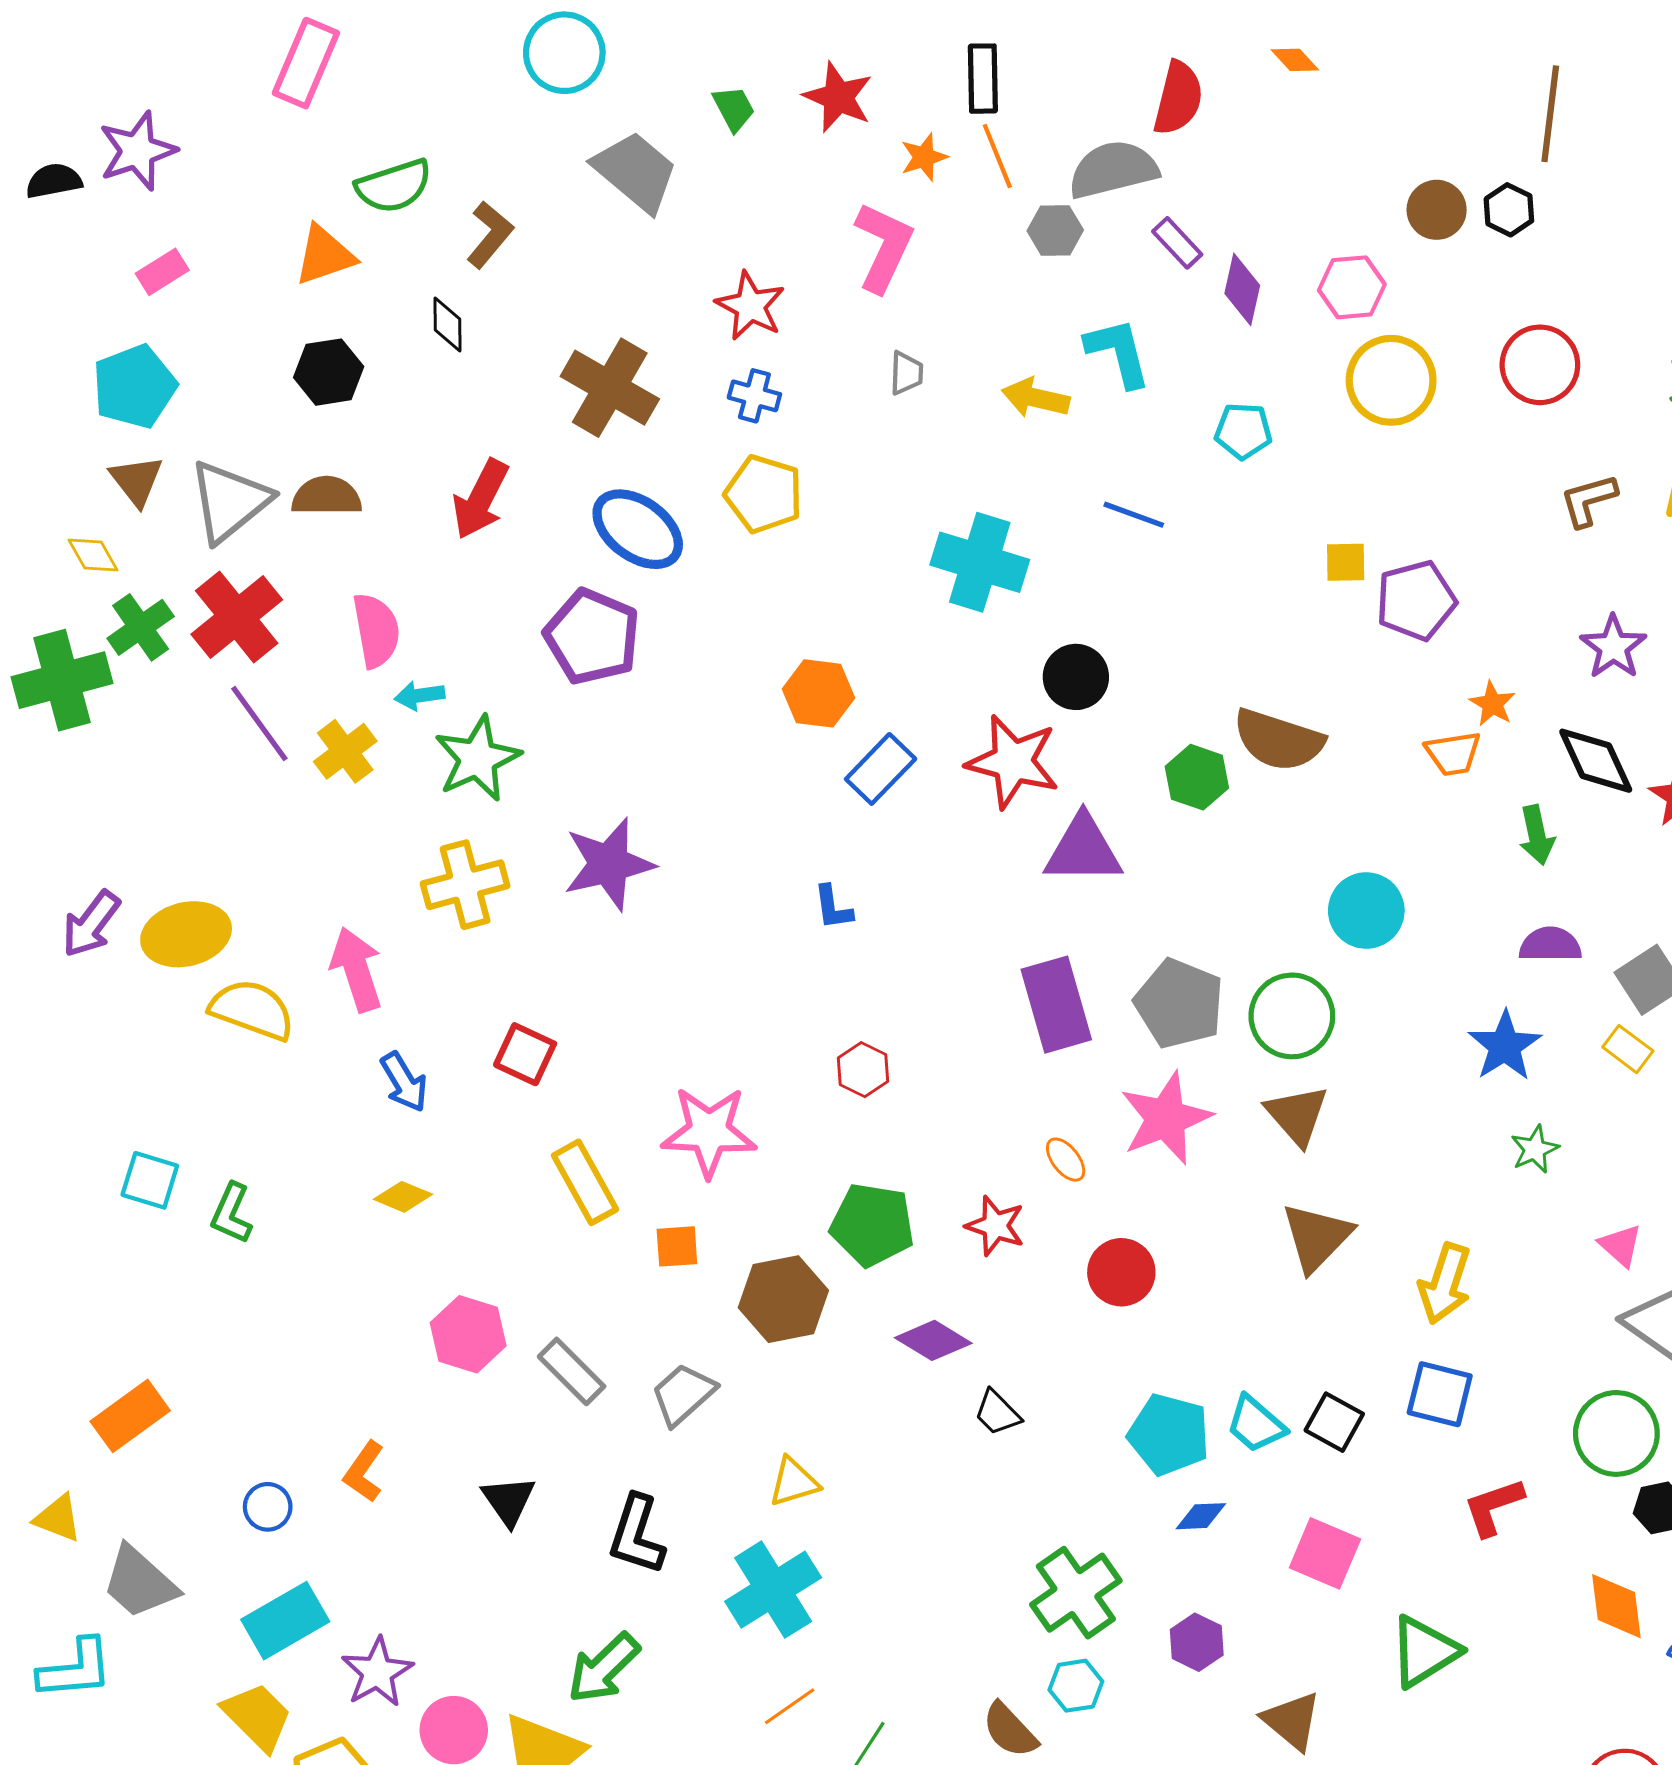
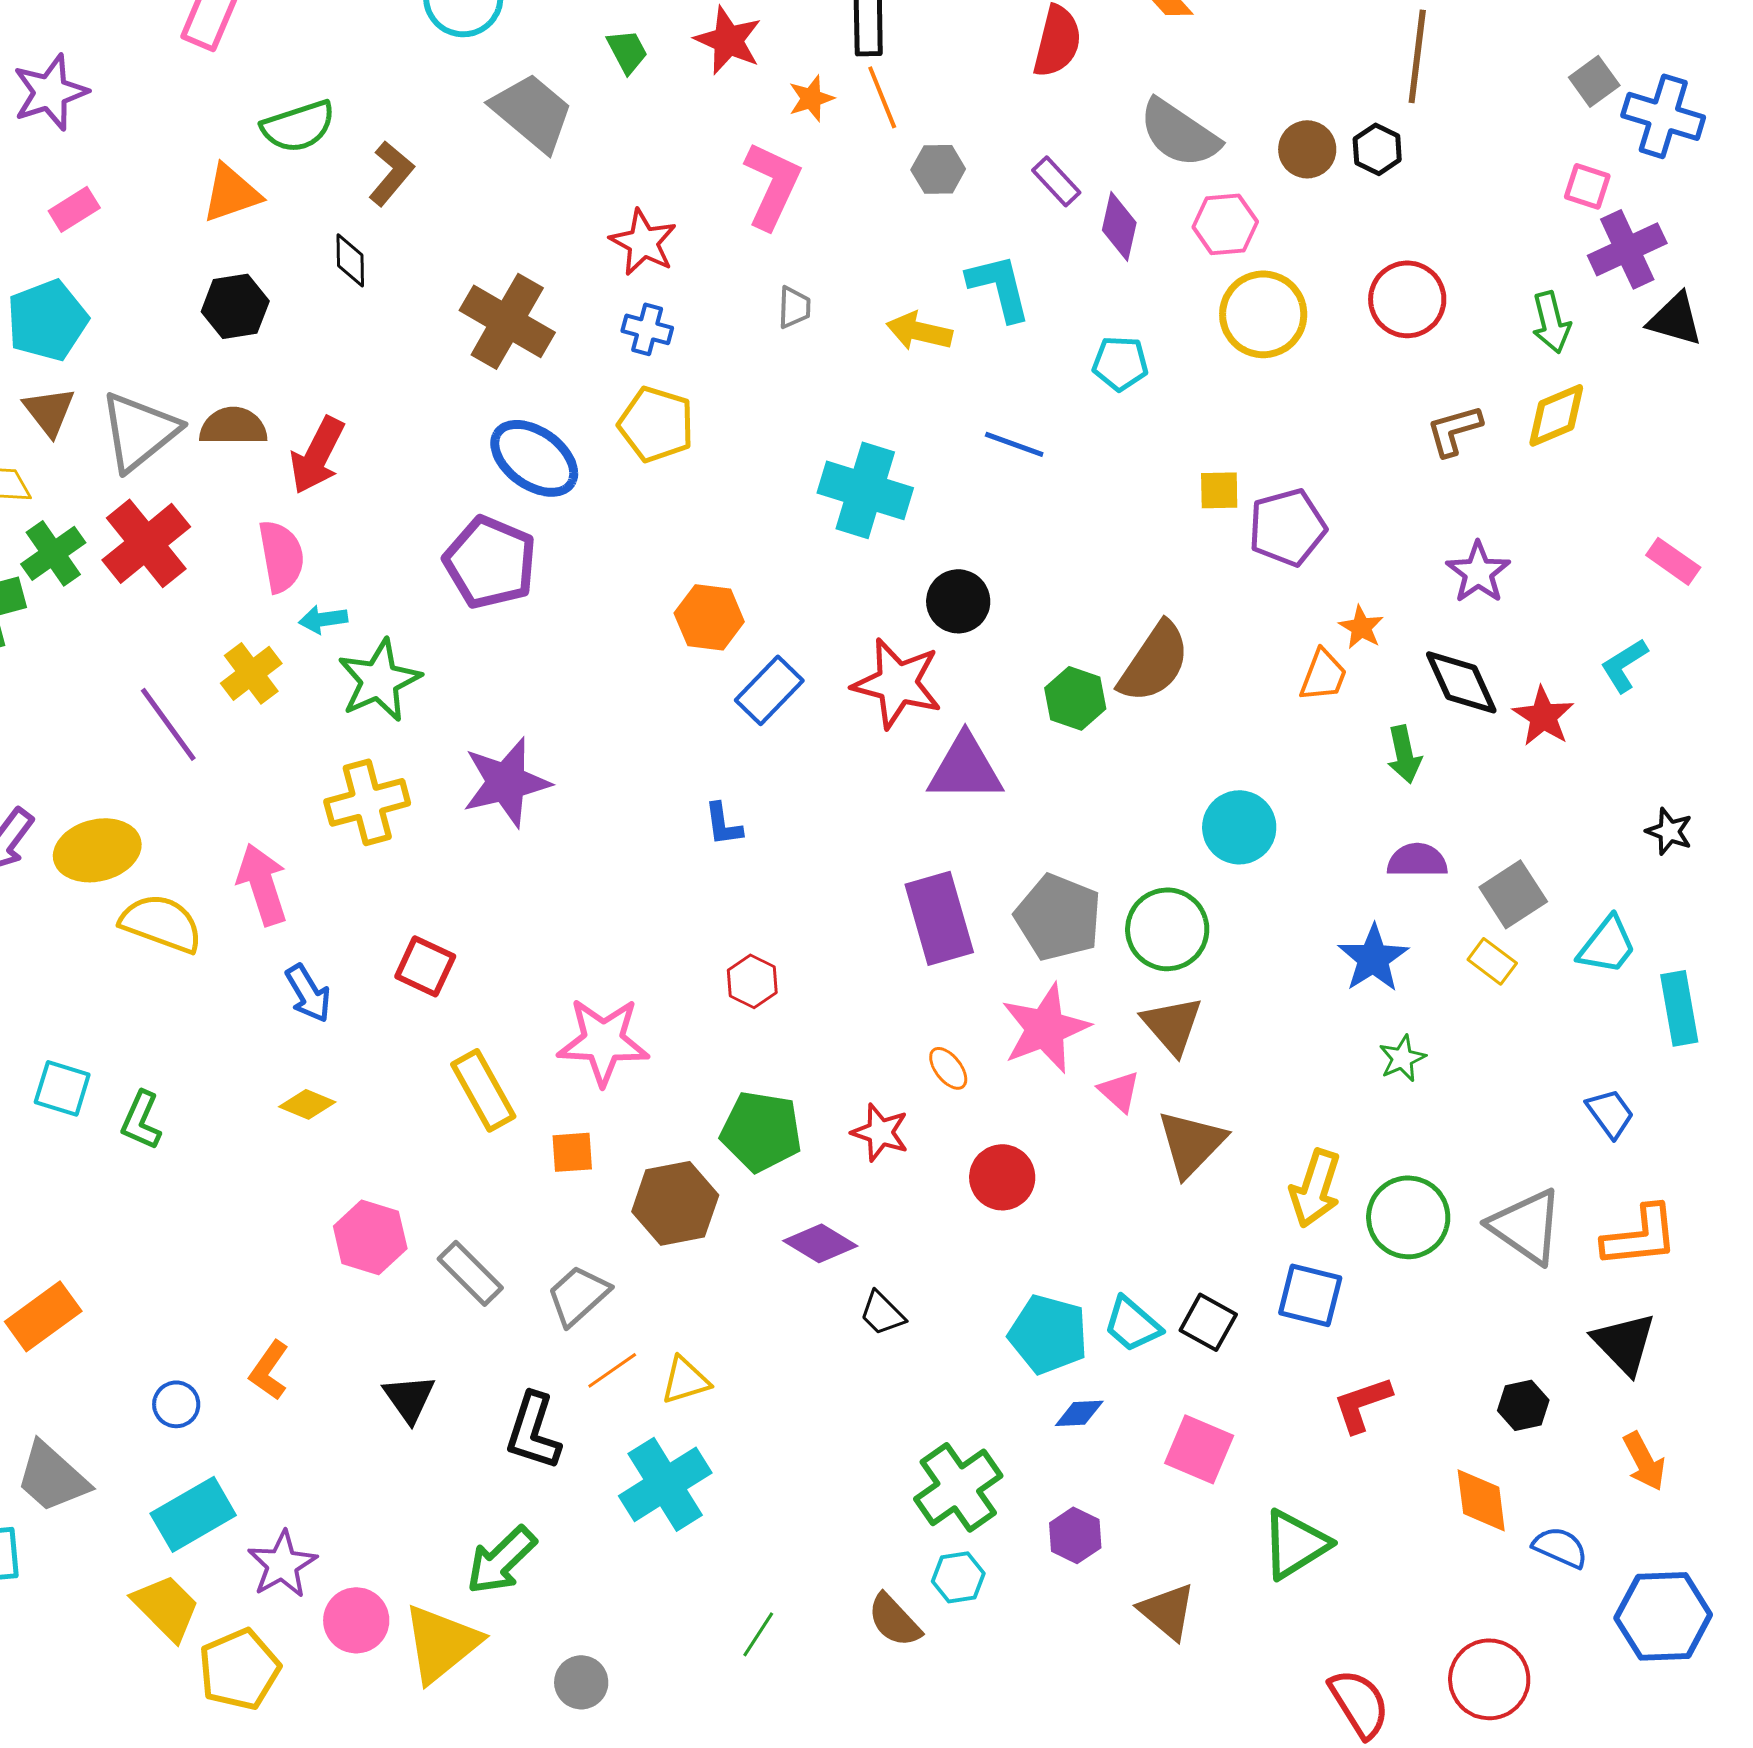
gray semicircle: (1113, 169) -> (1179, 133), moved, turned -132
red arrow: (481, 499) -> (317, 455), moved
purple line: (259, 723) -> (168, 724), moved
brown semicircle: (1278, 740) -> (1154, 662), turned -74
orange trapezoid: (1453, 753) -> (1323, 675), turned -60
pink triangle: (1621, 1245) -> (1119, 1091), moved
green circle: (1616, 1433) -> (1408, 1217), moved
orange line: (790, 1706) -> (612, 1370), moved

